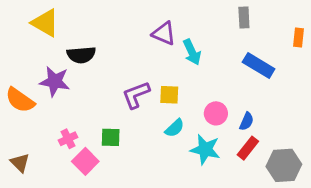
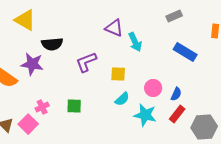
gray rectangle: (244, 17) -> (174, 16), turned 70
purple L-shape: (136, 95) -> (86, 62), moved
pink square: (85, 161) -> (28, 124), moved

